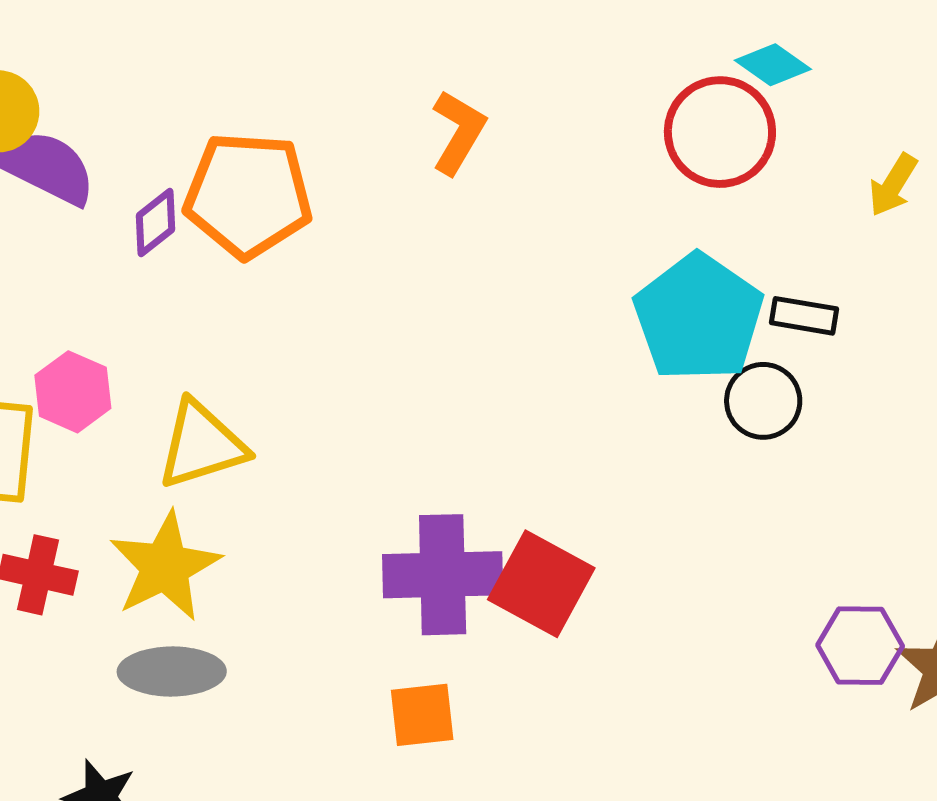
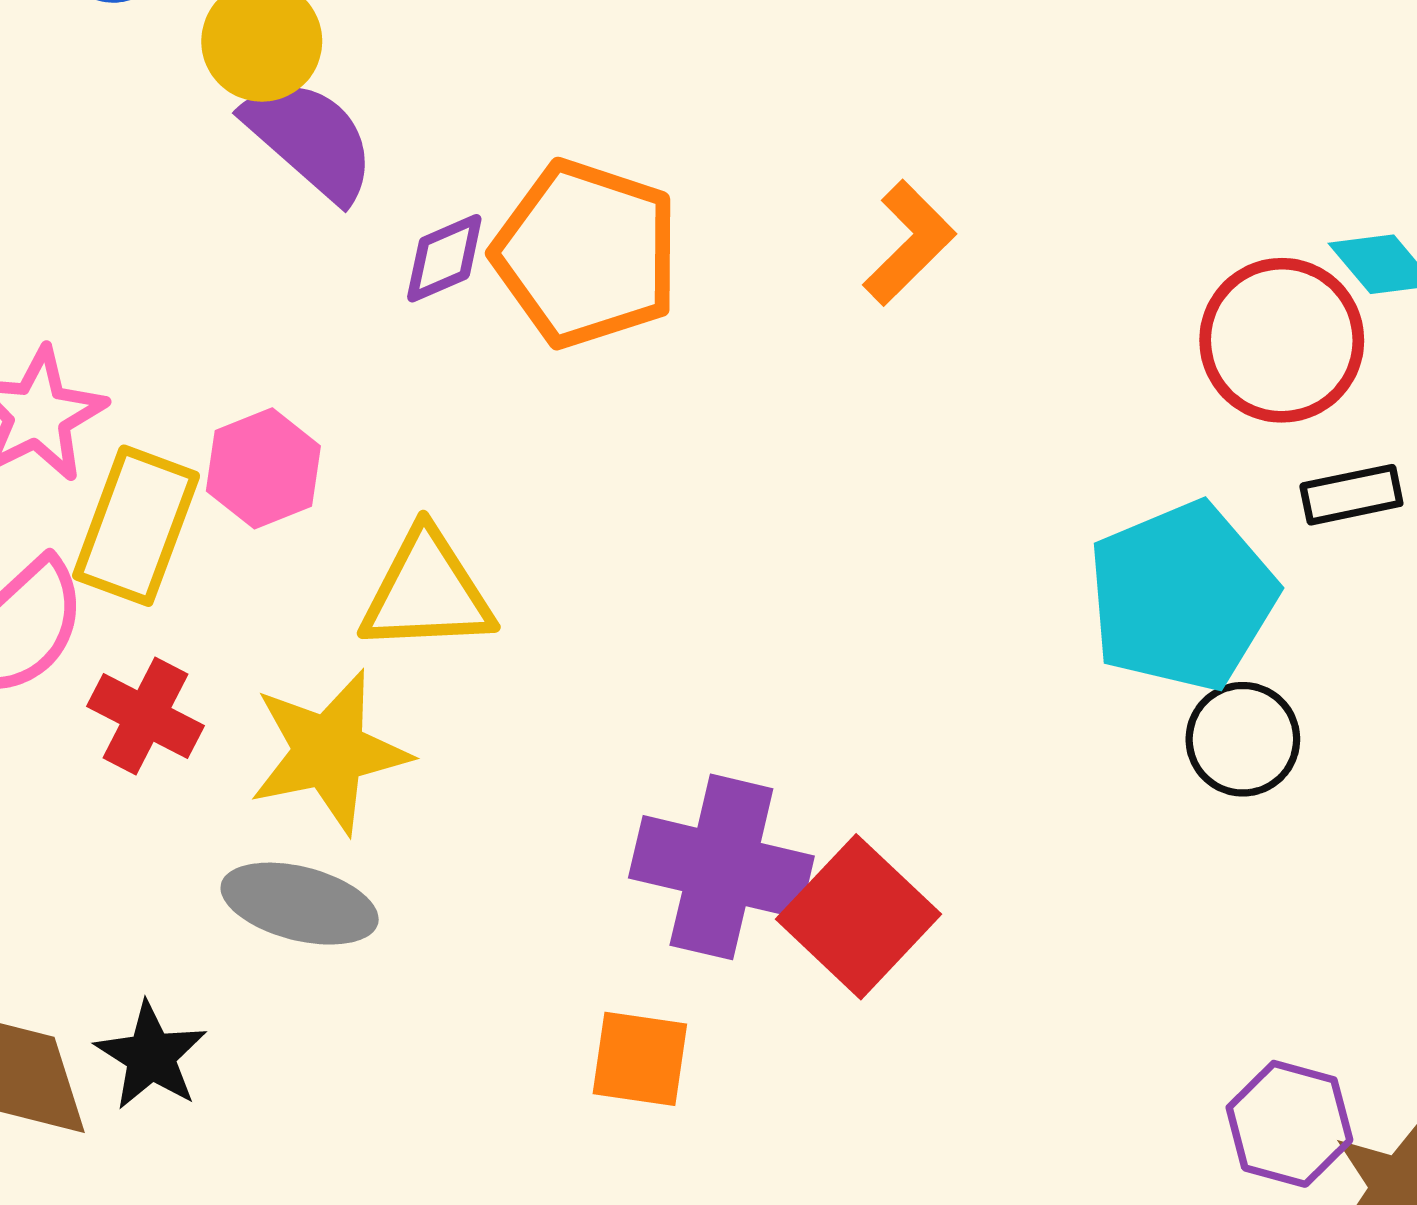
black rectangle: (804, 316) -> (1351, 495), moved, turned -36

